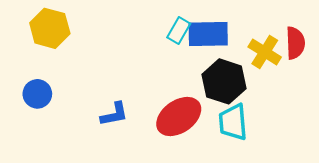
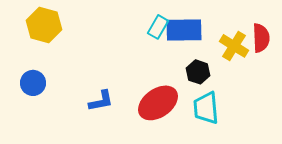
black hexagon: (224, 81) -> (198, 72), size x0.6

